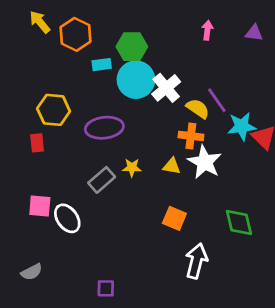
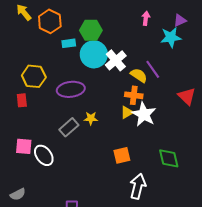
purple triangle: (254, 33) -> (180, 20), turned -32
cyan star: (242, 126) -> (171, 37), moved
yellow triangle: (172, 166) -> (127, 112), moved, turned -40
orange square: (174, 218) -> (122, 155), turned -36

